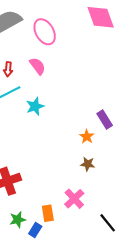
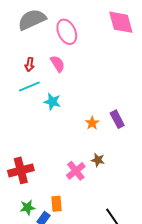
cyan star: (35, 106) -> (52, 102), turned 30
orange star: (87, 137) -> (92, 123), moved
pink cross: (74, 199) -> (76, 171), moved

